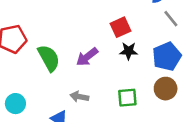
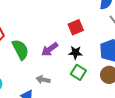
black star: (129, 51) -> (75, 53), moved
green square: (127, 98) -> (78, 72), moved, turned 35

